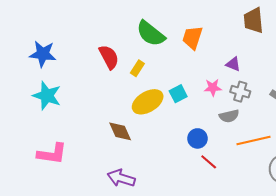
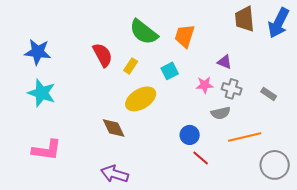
cyan square: (178, 94) -> (170, 71), moved

